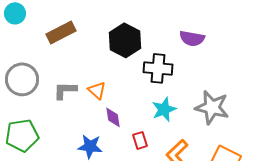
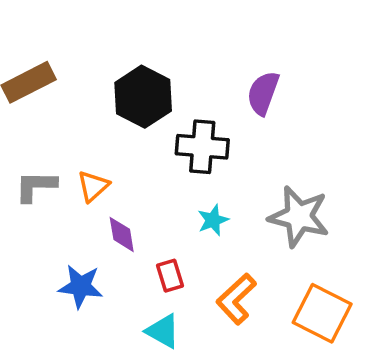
purple semicircle: (192, 38) -> (263, 93), turned 100
orange triangle: (97, 90) -> (93, 186), turned 36
cyan star: (164, 109) -> (213, 220), size x0.7

